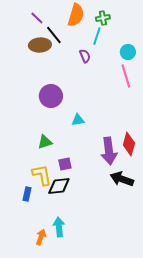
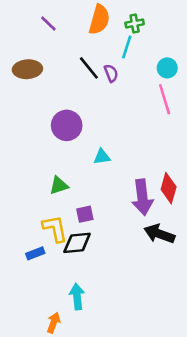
black line: (54, 35) -> (89, 68), moved
brown ellipse: (40, 45) -> (27, 69), moved
blue rectangle: (27, 194) -> (35, 253), turned 56
orange arrow: (41, 237) -> (54, 323), moved

